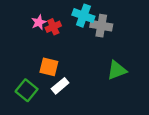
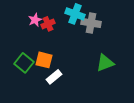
green square: (27, 90) -> (24, 63), moved

